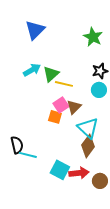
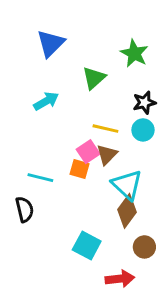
green triangle: (51, 74) -> (94, 78), moved
yellow line: (64, 84) -> (105, 129), moved
cyan line: (28, 155) -> (40, 178), moved
red arrow: (79, 173) -> (120, 279), moved
brown circle: (100, 181) -> (144, 247), moved

